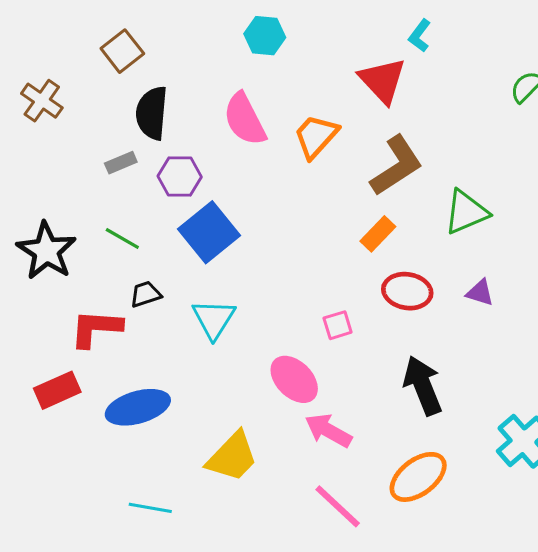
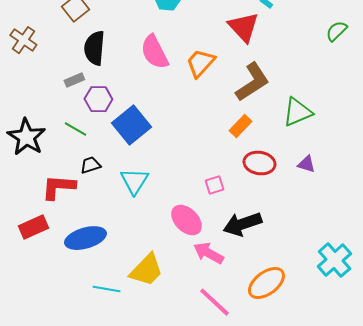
purple hexagon: (180, 177) -> (98, 99), moved
black arrow: (423, 386) -> (242, 224), moved, turned -87
cyan line: (150, 508) -> (106, 289), moved

